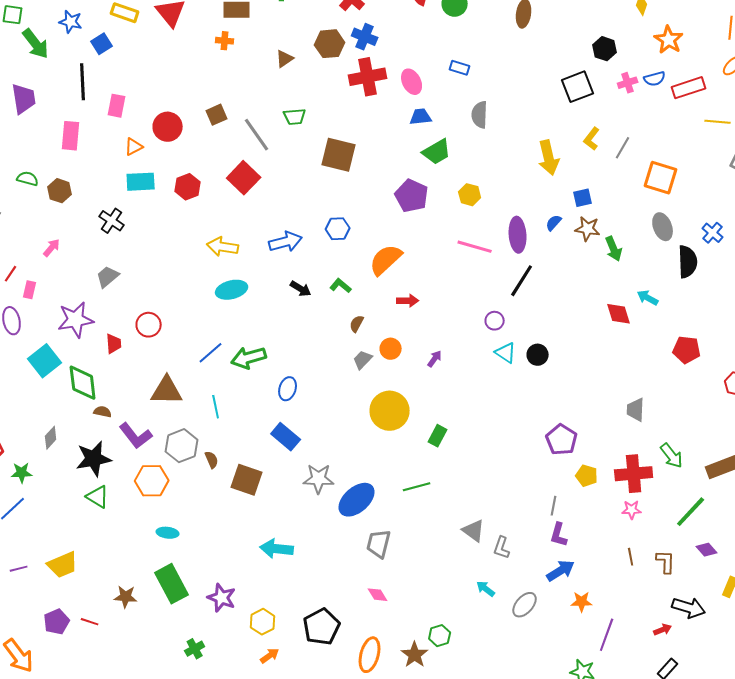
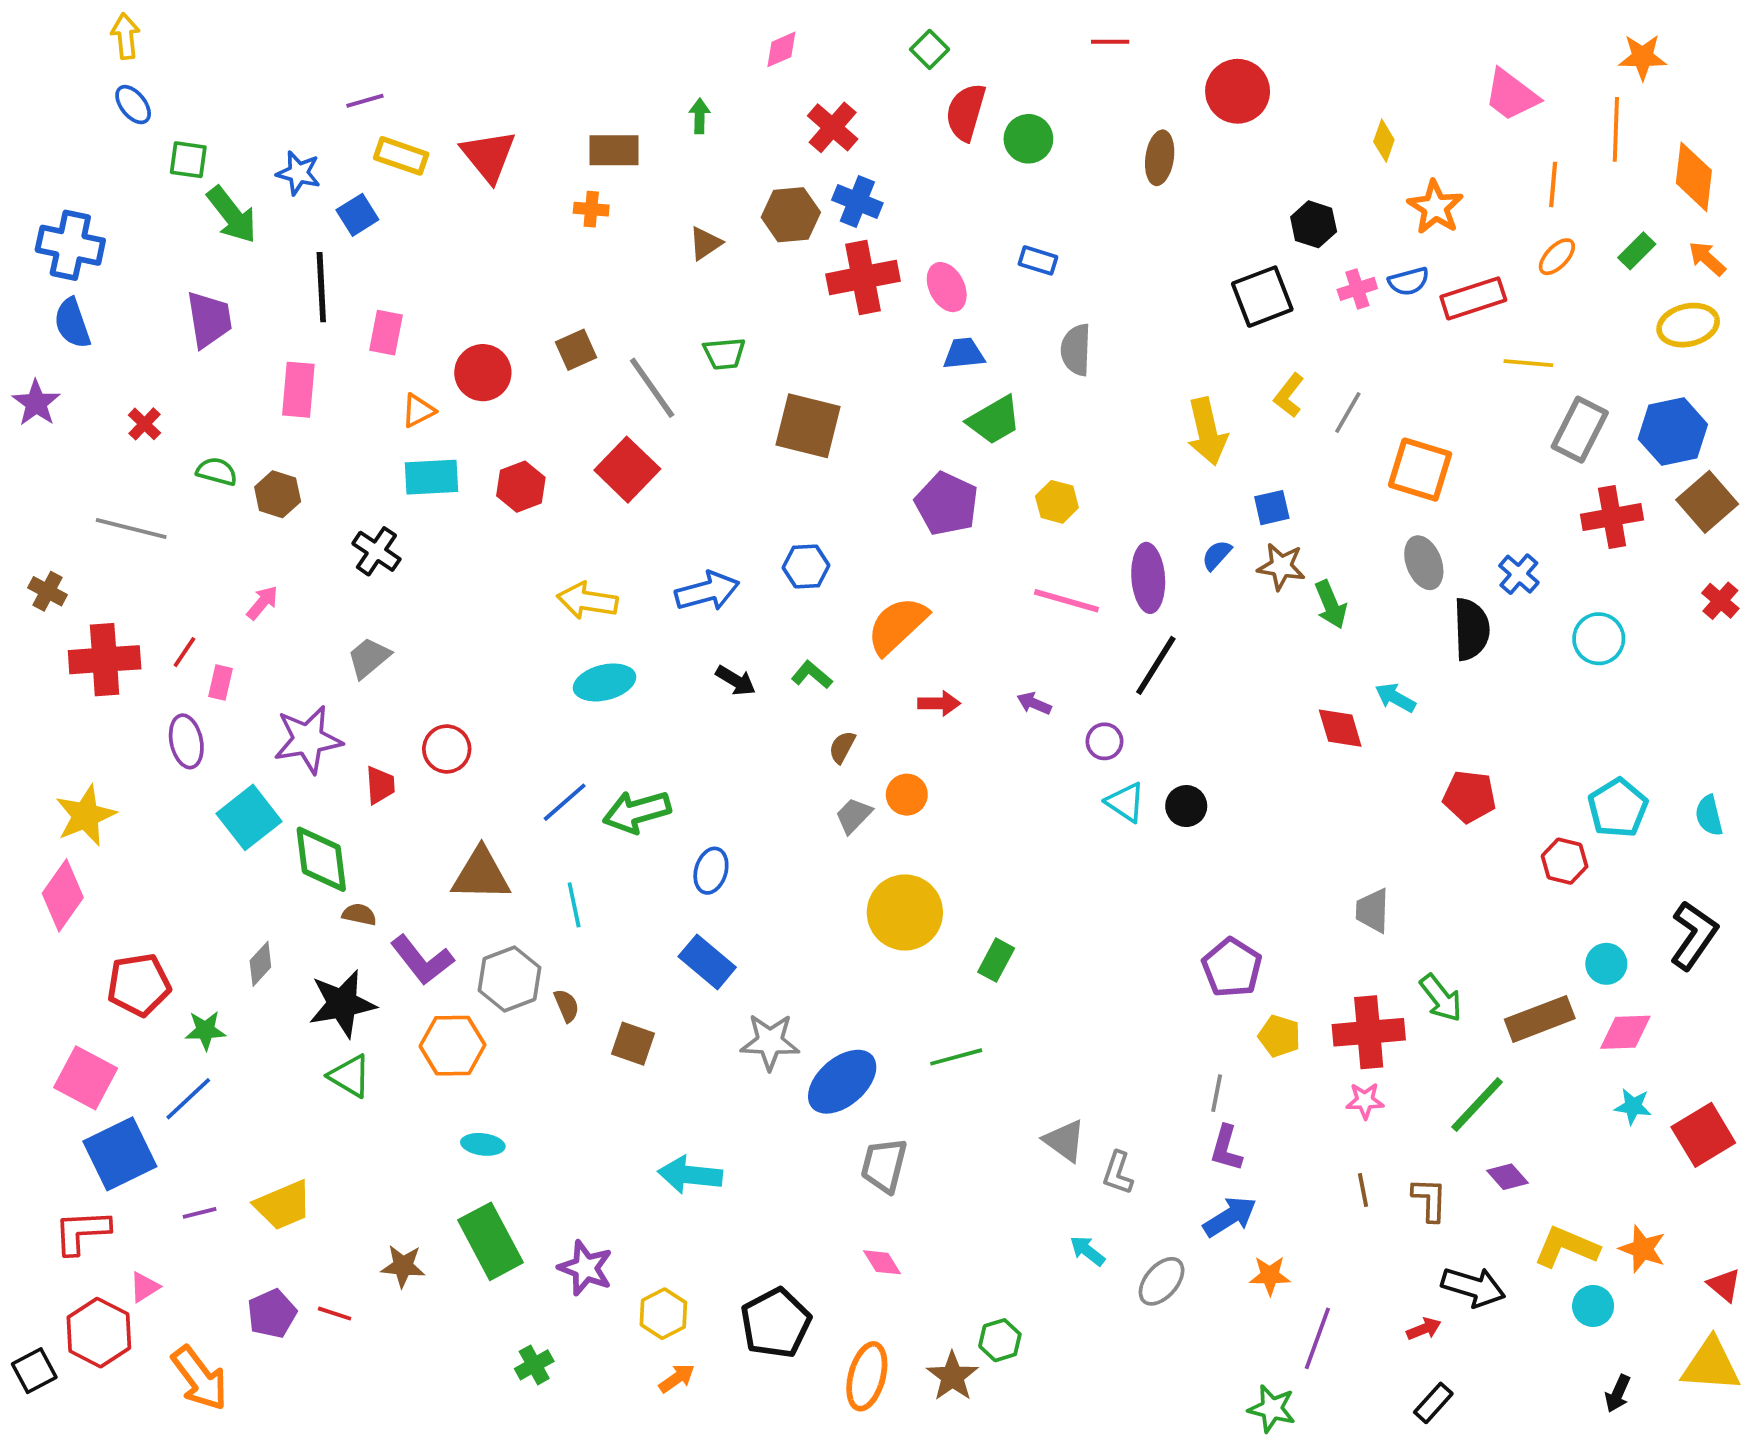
purple arrow: (435, 359) -> (1034, 703), moved, turned -102
brown square: (247, 480) -> (633, 1044), size x0.7

